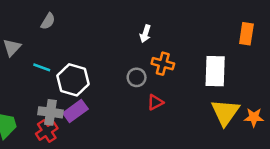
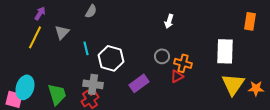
orange cross: (163, 64) -> (183, 63), moved
cyan line: (42, 67) -> (86, 48), turned 56
purple rectangle: (75, 111) -> (139, 83), moved

